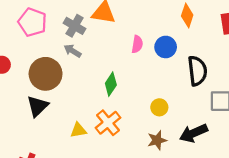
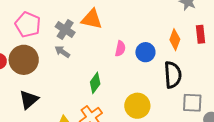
orange diamond: (187, 16) -> (175, 40), moved
brown circle: (46, 74) -> (24, 60), moved
yellow circle: (159, 107) -> (137, 106), size x1.6

